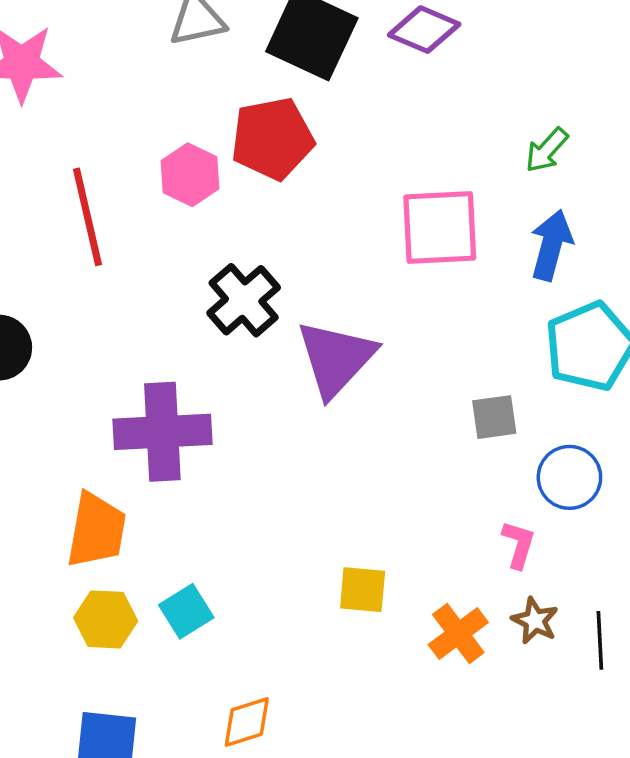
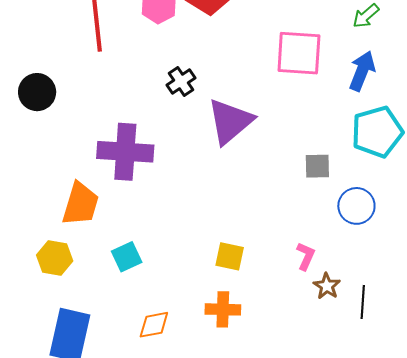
black cross: (244, 300) -> (181, 82), size x0.7
pink L-shape: (519, 544) -> (306, 256), moved
yellow hexagon: (106, 619) -> (55, 258), moved
orange cross: (458, 633) -> (223, 309), moved, turned 32

